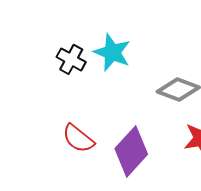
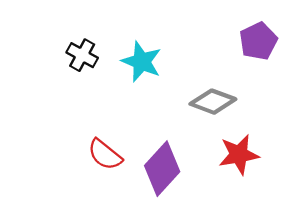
black cross: (71, 59) -> (82, 55), moved

